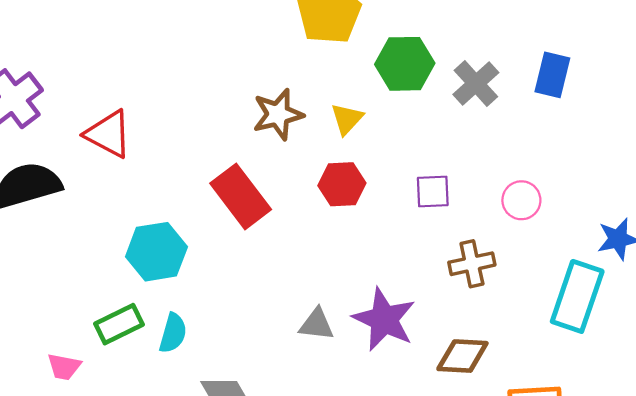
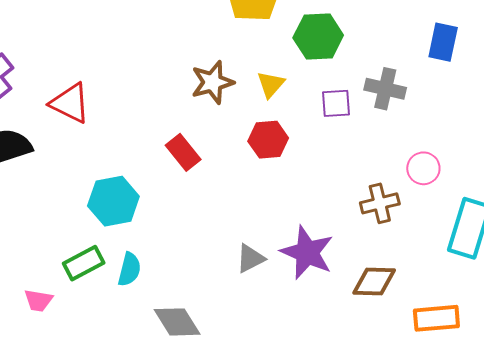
gray cross: (476, 84) -> (385, 89), moved, turned -33
purple square: (433, 191) -> (336, 103), moved
red rectangle: (241, 196) -> (183, 152), size x0.7
pink circle: (521, 200) -> (423, 168), moved
gray triangle: (317, 324) -> (250, 258), turned -32

